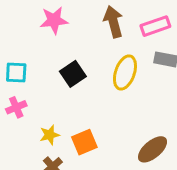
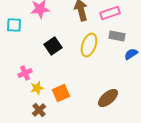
cyan square: (16, 73) -> (14, 25), moved
pink cross: (16, 107) -> (25, 73), moved

